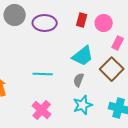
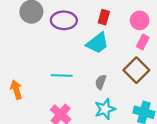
pink circle: (104, 23) -> (140, 20), moved
cyan trapezoid: (83, 56) -> (97, 43), moved

